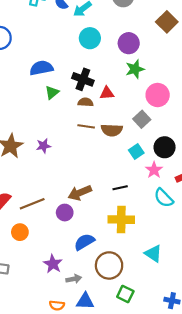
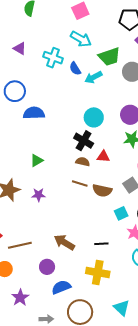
cyan circle: (90, 38) -> (94, 117), moved
blue semicircle: (41, 68) -> (34, 113), moved
green triangle: (52, 93) -> (37, 160), moved
brown arrow: (80, 193) -> (64, 242), turned 45
purple circle: (65, 213) -> (47, 267), moved
purple star: (53, 264) -> (20, 298), moved

